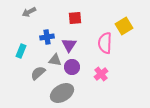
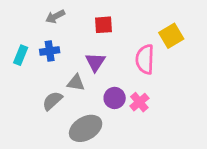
gray arrow: (29, 12) -> (55, 16), moved
blue cross: (47, 37) -> (50, 51), moved
cyan rectangle: (21, 51) -> (21, 55), moved
purple circle: (72, 67) -> (115, 98), moved

